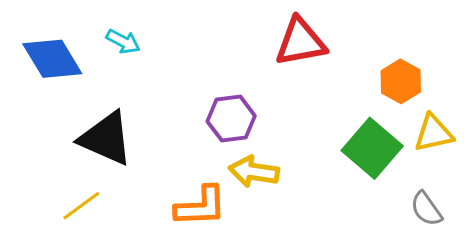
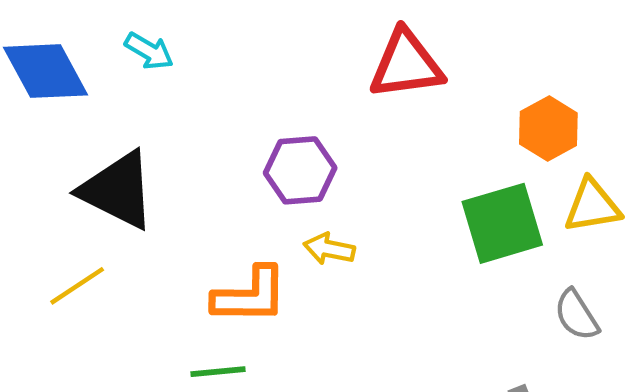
green square: (372, 148) -> (502, 223), turned 30
yellow arrow: (254, 172) -> (329, 249), size x0.7

